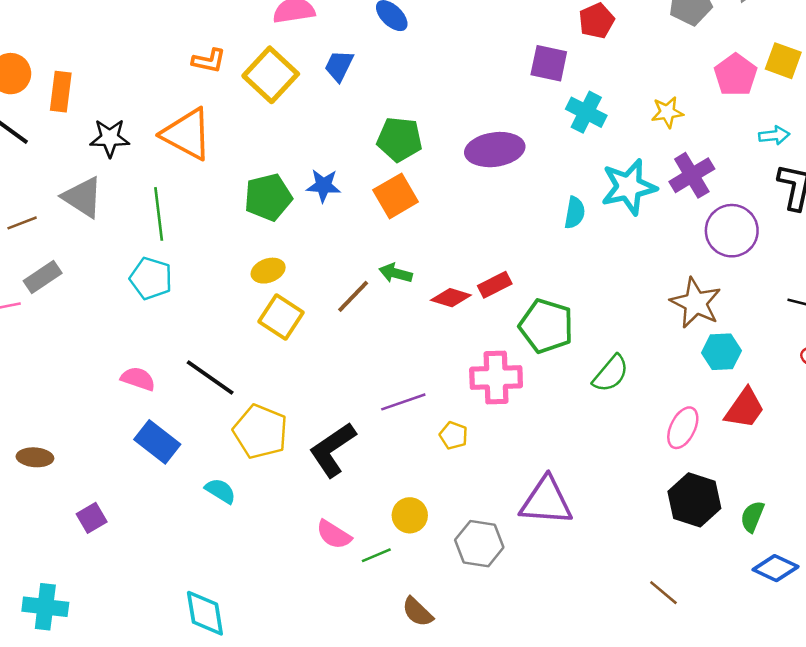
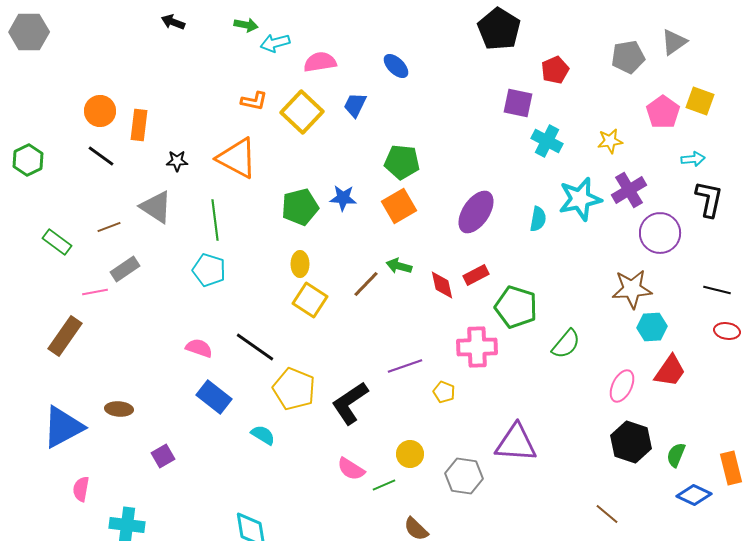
black star: (110, 138) -> (177, 161), size x0.7
purple ellipse: (495, 150) -> (476, 212), moved, turned -48
yellow ellipse: (268, 271) -> (300, 264), turned -70
red diamond: (451, 298) -> (442, 285), turned 60
brown star: (696, 303) -> (632, 289), turned -30

